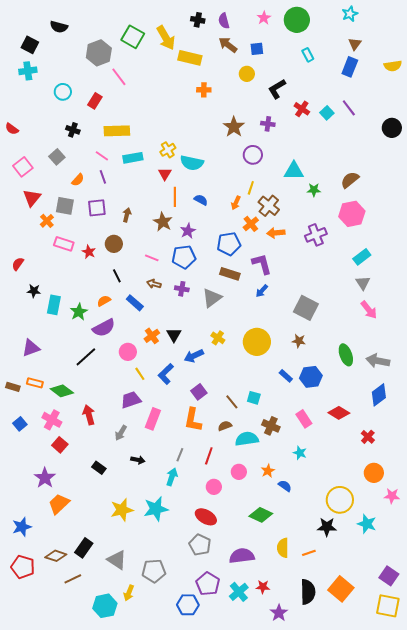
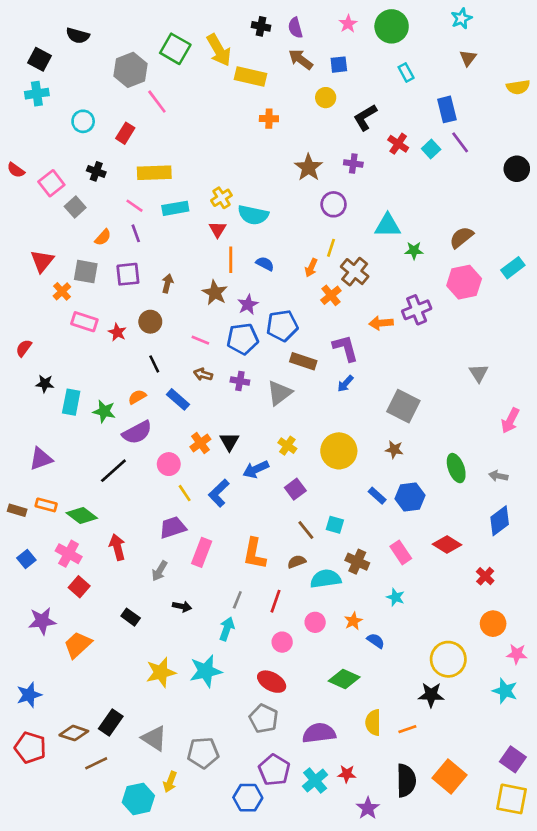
blue rectangle: (350, 67) -> (447, 109), moved, turned -36
pink square: (23, 167) -> (51, 183), moved
orange arrow: (276, 233) -> (381, 323), moved
blue pentagon: (229, 244) -> (282, 326), moved
cyan rectangle: (362, 257) -> (513, 268), moved
pink arrow: (369, 310) -> (510, 421), moved, turned 66
green star: (79, 312) -> (104, 411), turned -30
gray arrow: (378, 361) -> (498, 476), size x0.6
purple square: (199, 392) -> (295, 489), moved
purple star: (45, 478) -> (42, 621), moved, turned 30
orange trapezoid: (59, 504) -> (78, 645), moved
cyan star: (367, 524) -> (505, 691), moved

